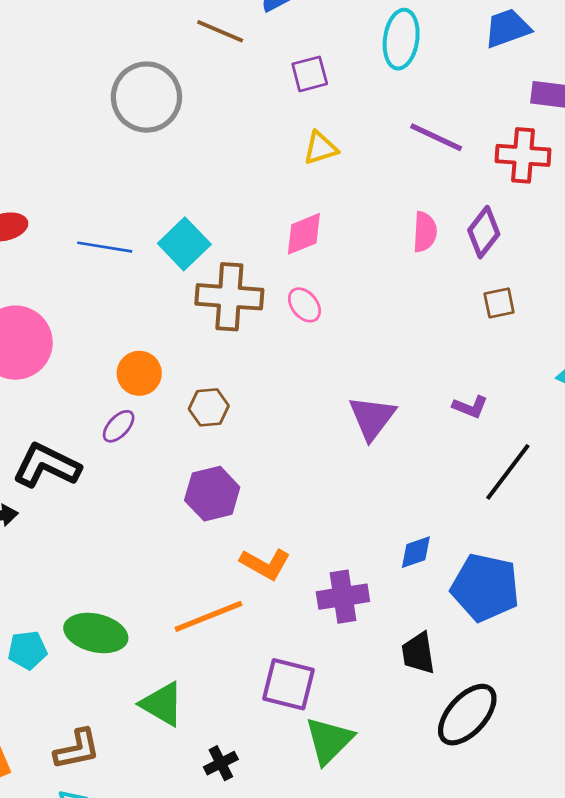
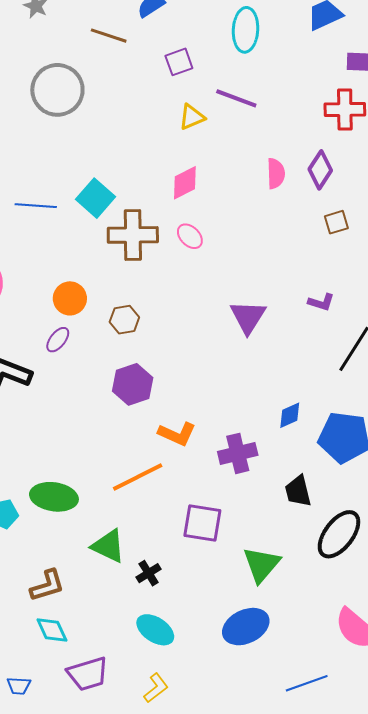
purple line: (436, 137) -> (236, 98), moved
green triangle: (329, 740) -> (261, 565), moved
black cross: (221, 763) -> (149, 573), moved

